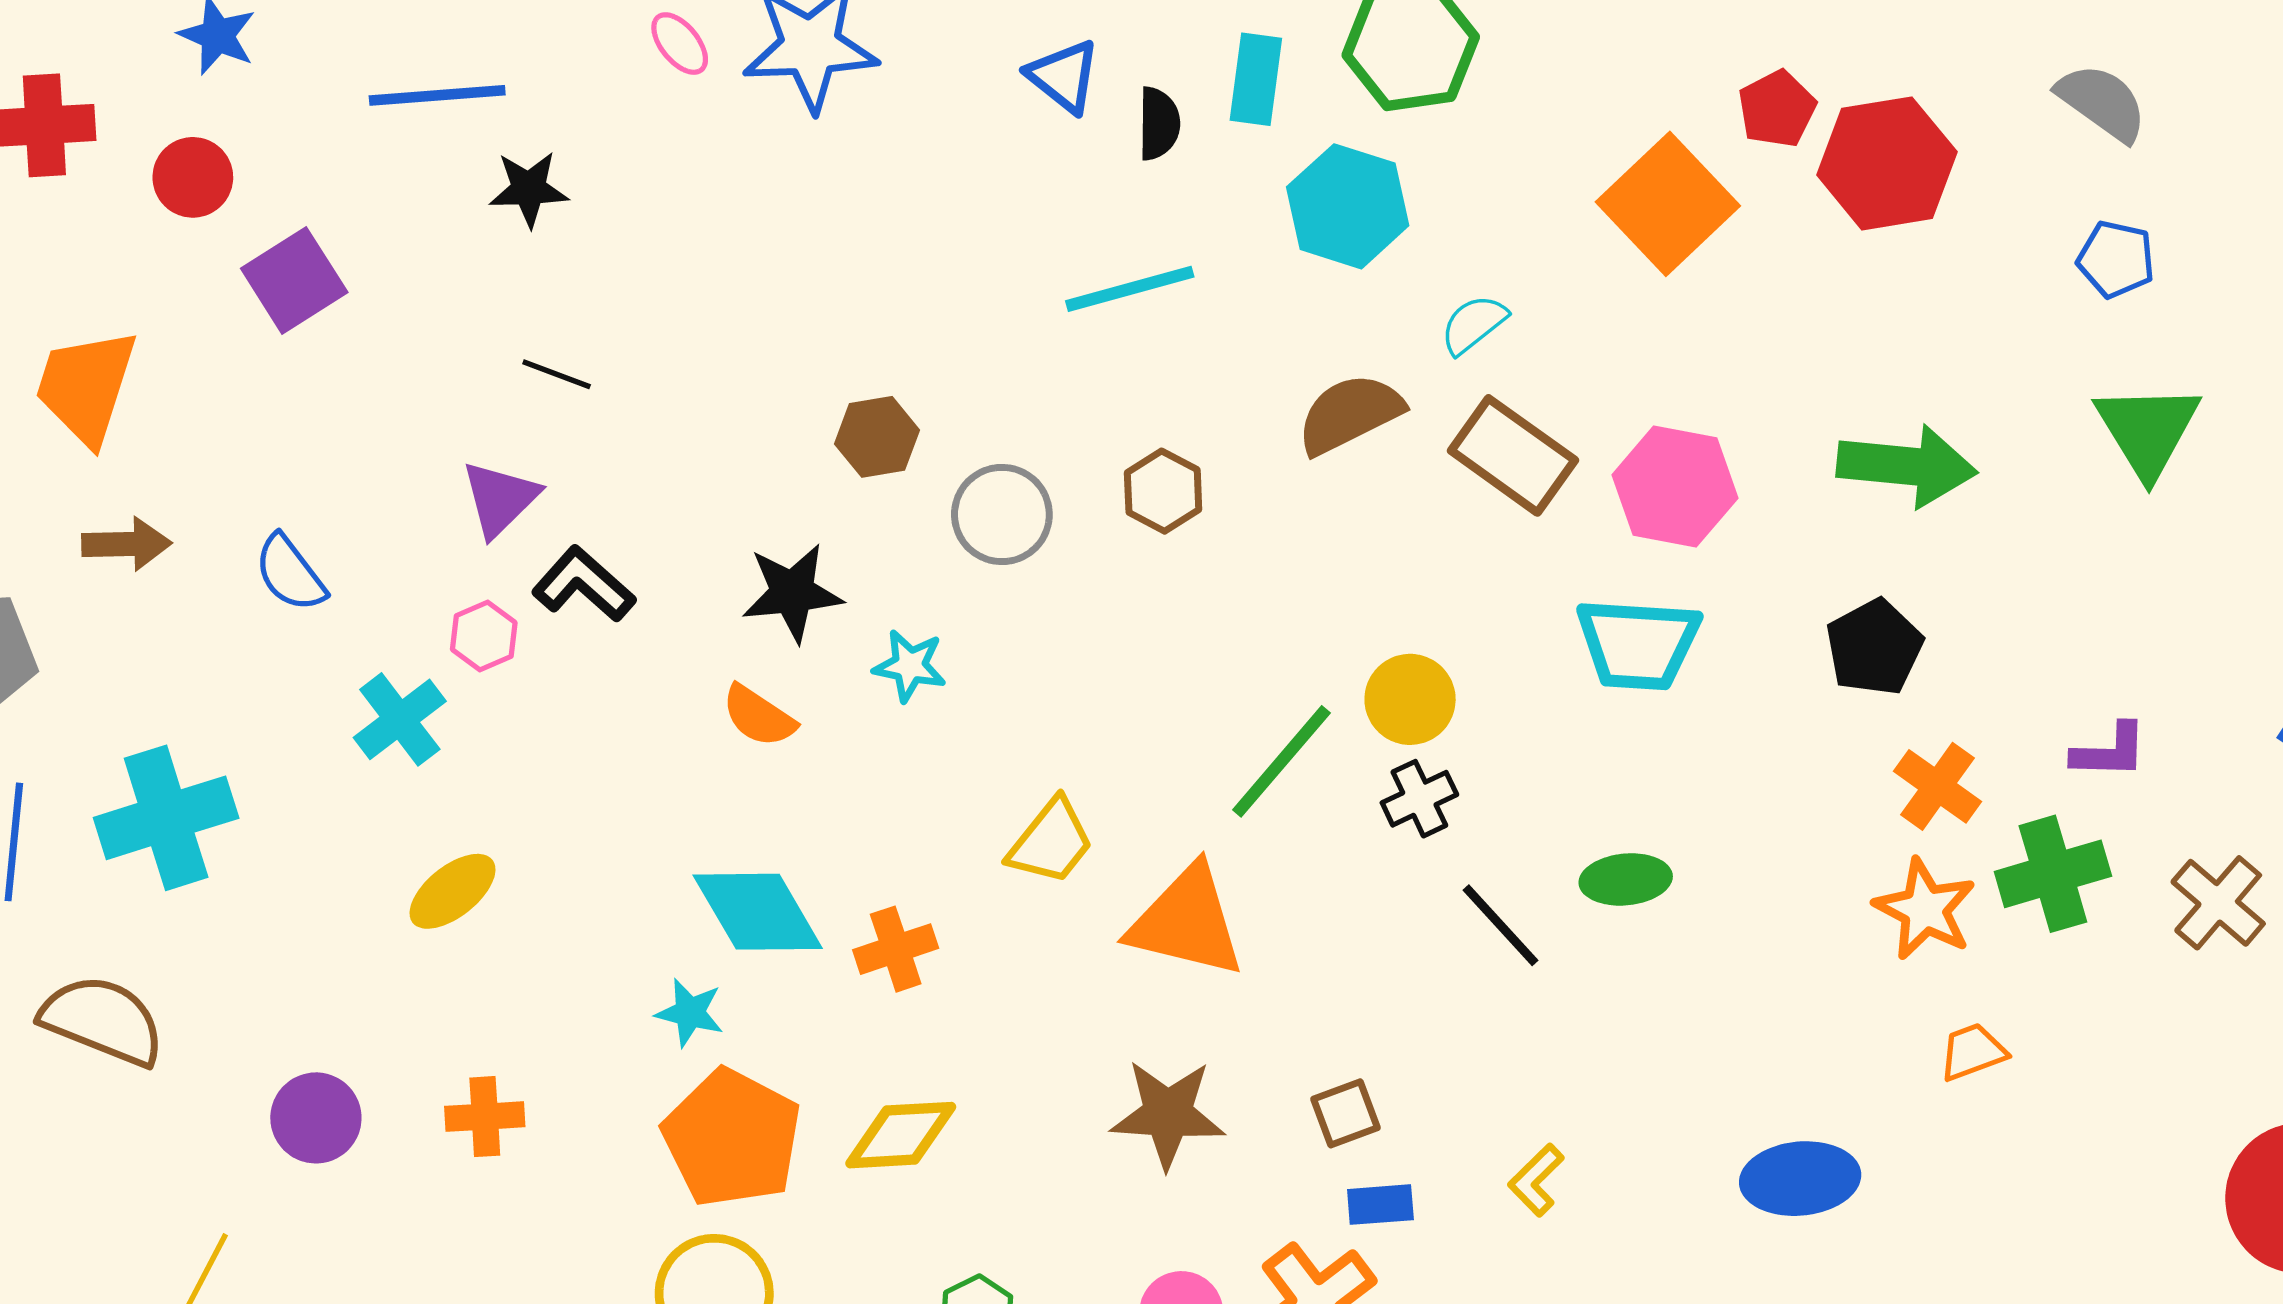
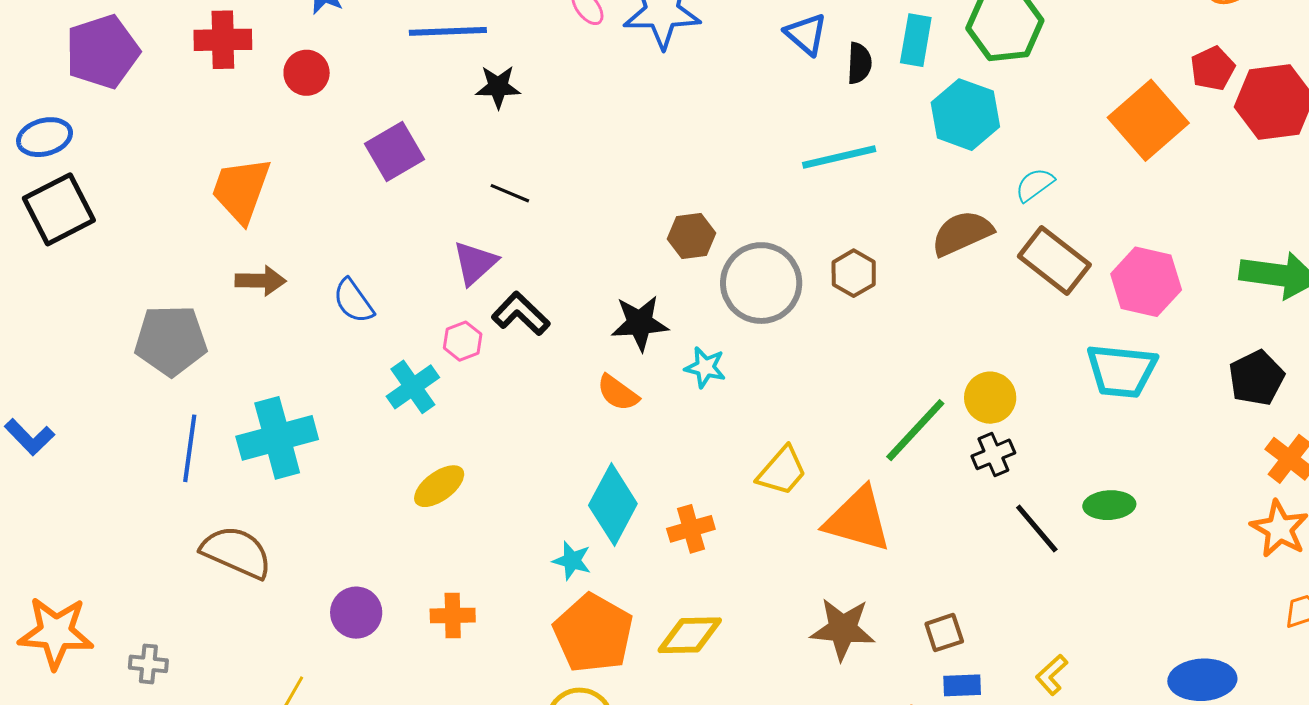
purple square: (294, 280) -> (395, 152), moved
gray circle: (1002, 514) -> (761, 283), size x1.4
cyan diamond: (758, 912) -> (613, 504), turned 56

